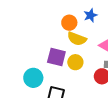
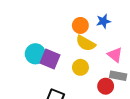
purple square: (56, 57) -> (50, 59), moved
cyan circle: (33, 78) -> (35, 54), moved

